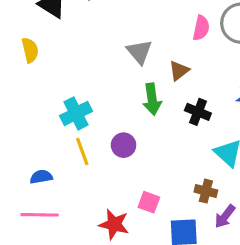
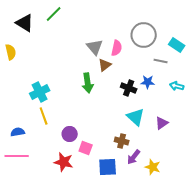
pink semicircle: (201, 28) -> (117, 48), moved
gray triangle: (139, 52) -> (95, 47), moved
black cross: (198, 112) -> (129, 88), moved
purple circle: (124, 145) -> (70, 134), moved

